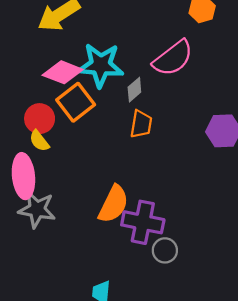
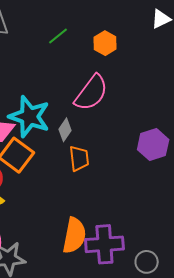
cyan star: (101, 65) -> (29, 117), turned 30
gray circle: (165, 250) -> (147, 262), moved

